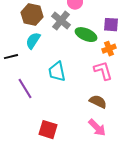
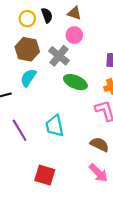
green ellipse: (86, 35) -> (75, 82), moved
cyan trapezoid: (57, 72) -> (55, 126), moved

